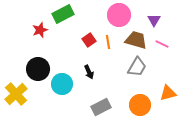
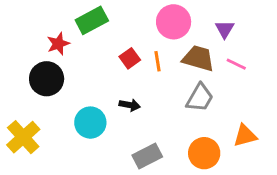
black circle: (38, 69) -> (47, 79), moved
black arrow: (89, 72) -> (130, 105), turned -56

